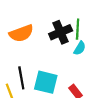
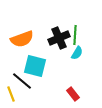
black line: (21, 78) -> (22, 81), turned -40
cyan square: (46, 82) -> (35, 66), moved

